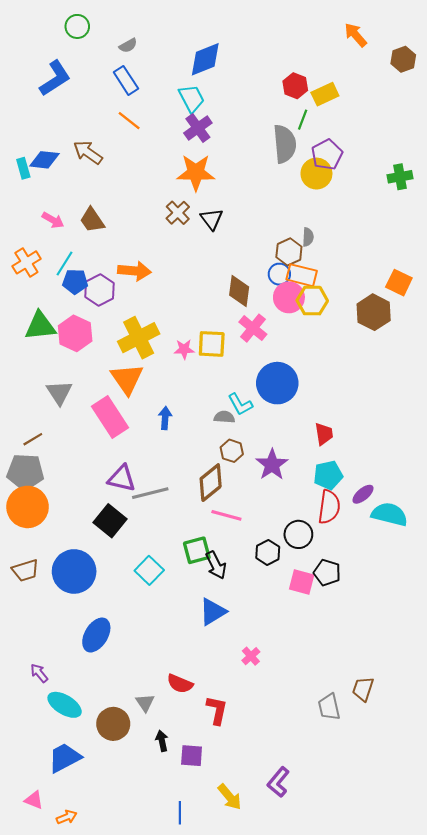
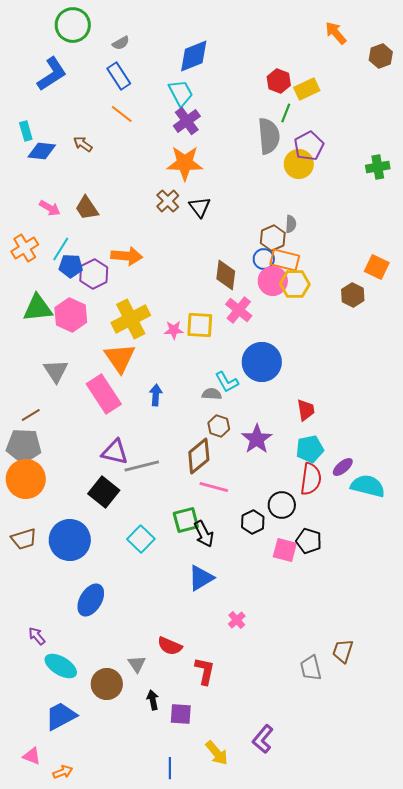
green circle: (77, 26) -> (73, 25), size x1.5
brown arrow: (88, 152) -> (83, 144), size x0.7
cyan rectangle: (23, 168) -> (26, 131), moved
brown hexagon: (374, 312) -> (353, 295), size x0.7

